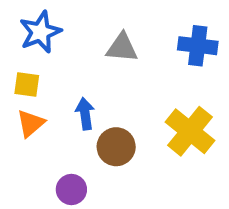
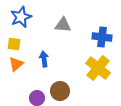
blue cross: (198, 46) -> (102, 37), moved
brown circle: (116, 147) -> (60, 91), moved

